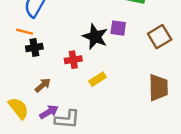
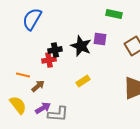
orange line: (25, 32) -> (23, 75), moved
black cross: (34, 48) -> (55, 50), moved
red cross: (73, 60) -> (49, 60), moved

